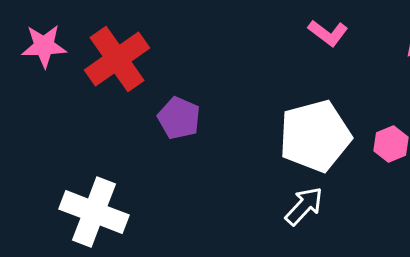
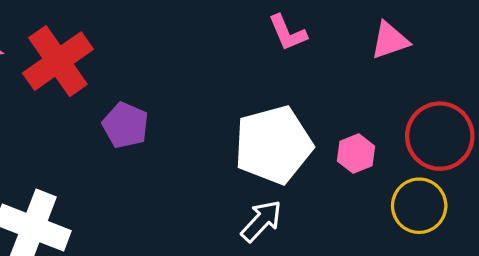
pink L-shape: (328, 33) -> (287, 33), turned 30

